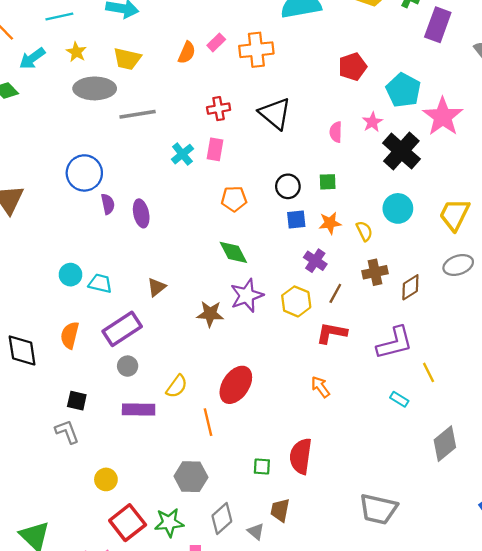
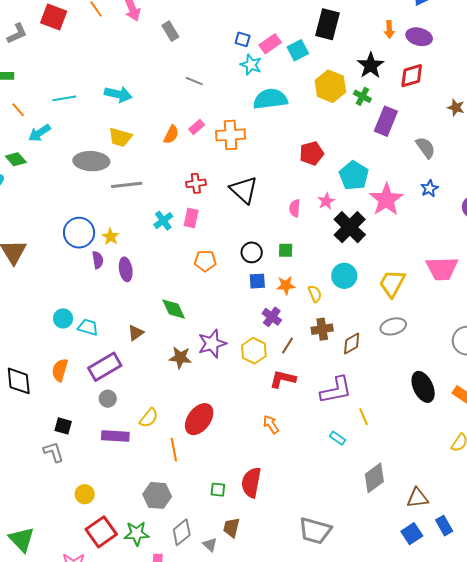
yellow star: (76, 52) -> (111, 237), moved
green diamond: (233, 252) -> (174, 309), moved

